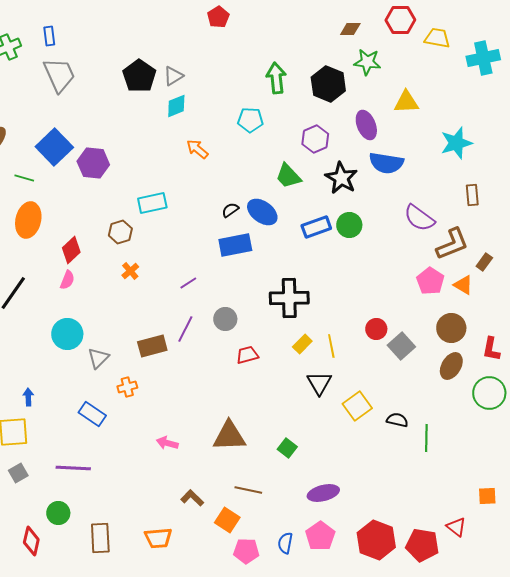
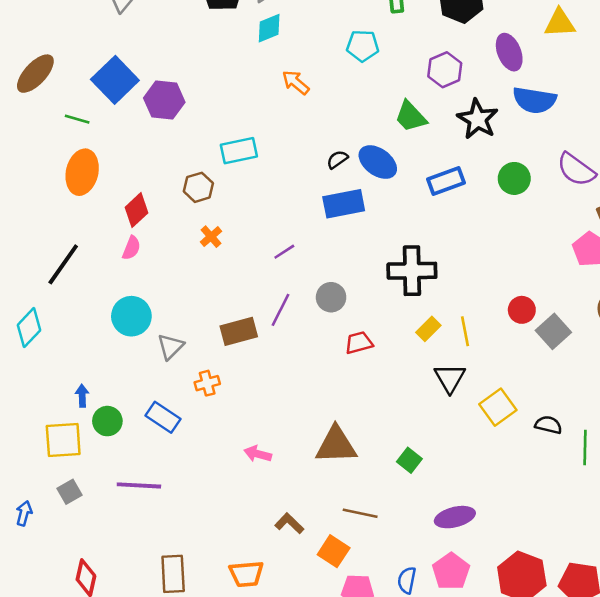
green circle: (349, 225) -> (514, 178), moved
green circle: (58, 513) -> (107, 421), moved

